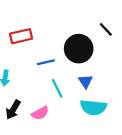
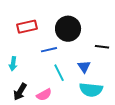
black line: (106, 29) -> (102, 47), moved, turned -40
black circle: (79, 49) -> (68, 29), moved

